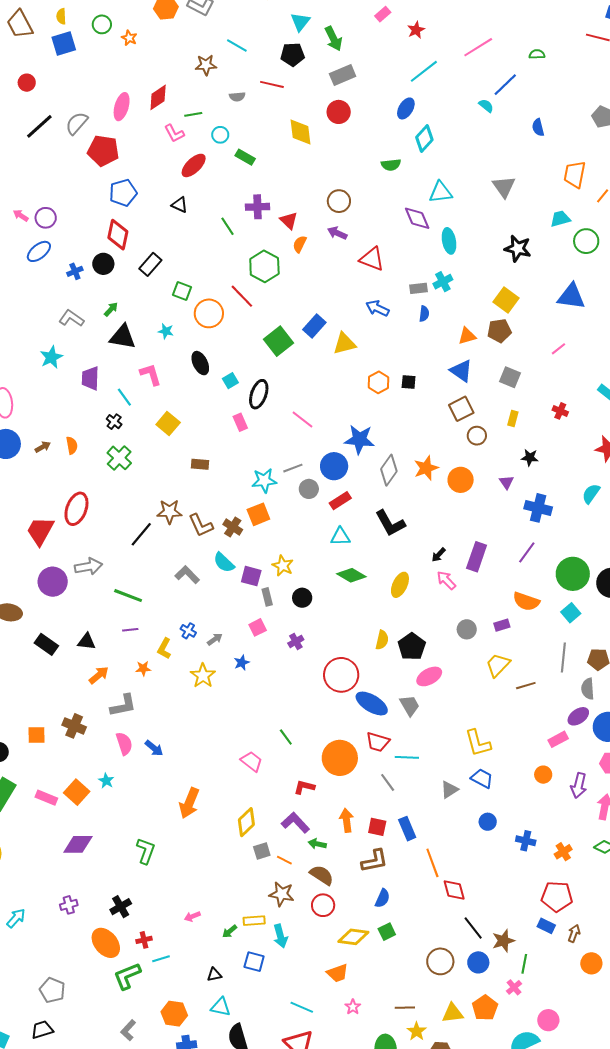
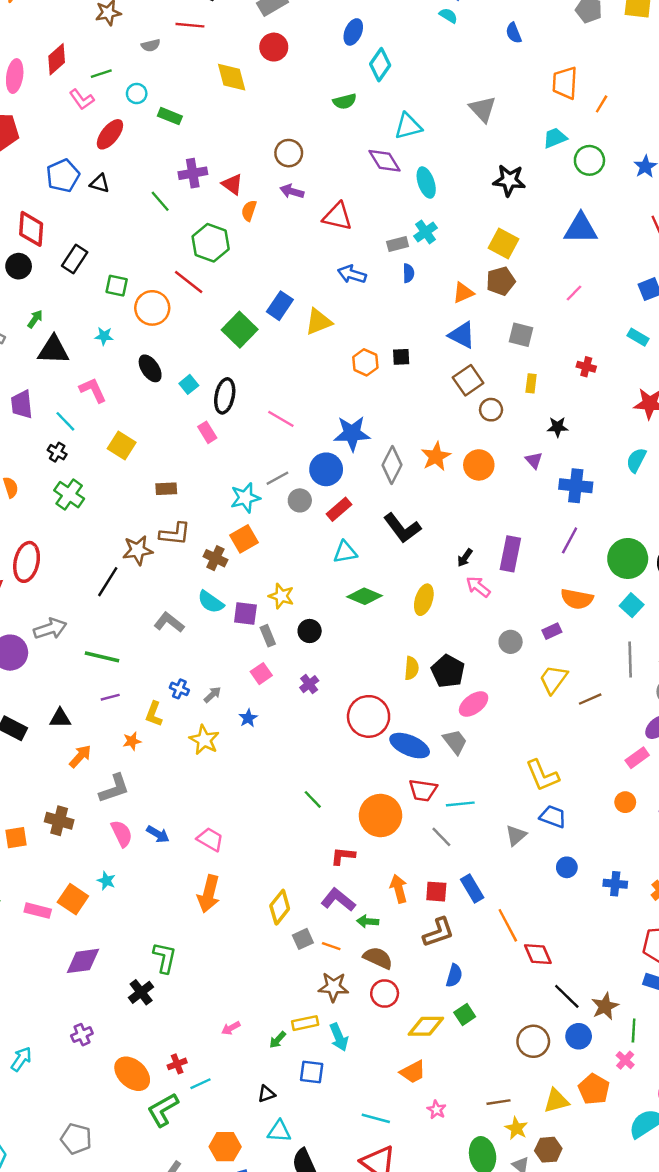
blue pentagon: (123, 193) -> (63, 176), moved
brown L-shape: (201, 525) -> (175, 534), moved, turned -52
pink trapezoid: (252, 761) -> (210, 839), moved
black cross: (121, 907) -> (141, 992), moved

